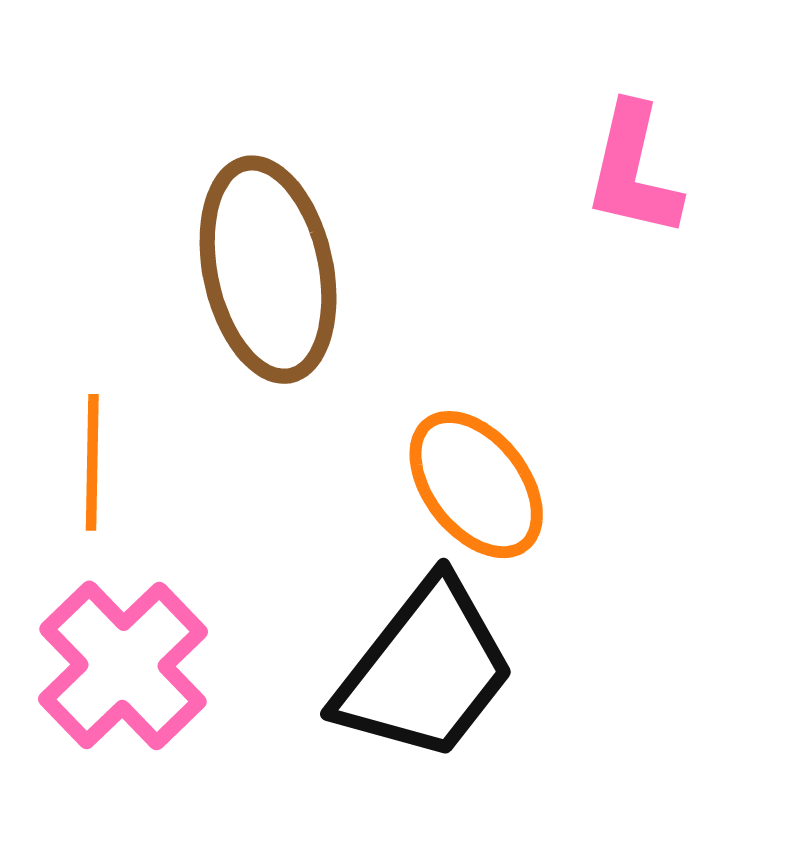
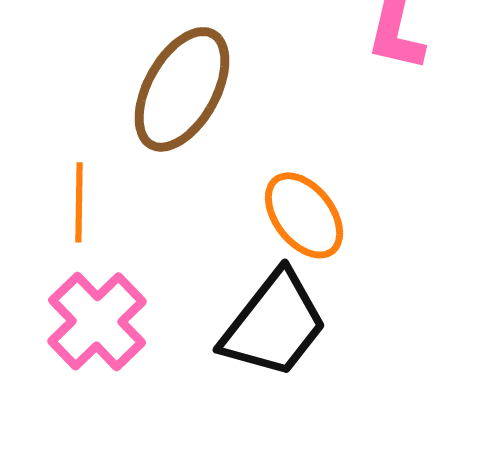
brown ellipse: (268, 270) -> (182, 89), turned 41

